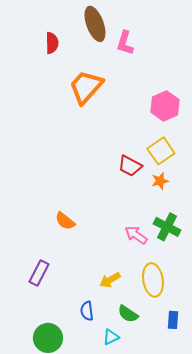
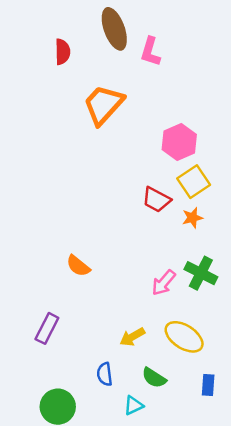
pink hexagon: (165, 106) -> (179, 142), moved
pink arrow: (136, 235) -> (164, 283), turned -85
yellow ellipse: (153, 280) -> (184, 337), turned -48

